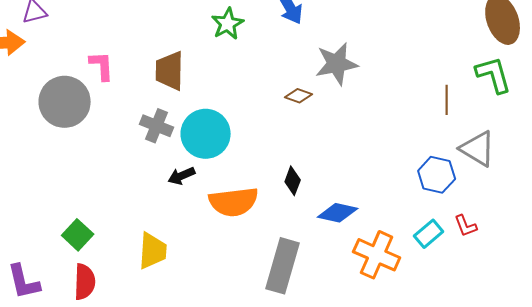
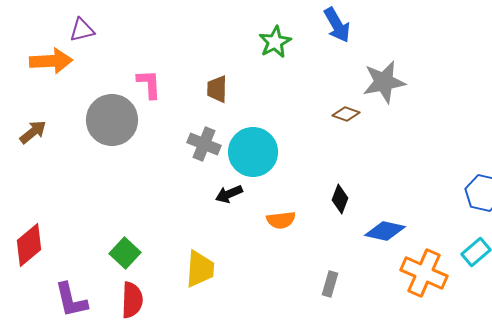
brown trapezoid: (170, 71) -> (217, 89), size x0.7
orange semicircle: (234, 202) -> (281, 220), size x0.6
gray rectangle: (283, 266) -> (330, 284), size x0.5

